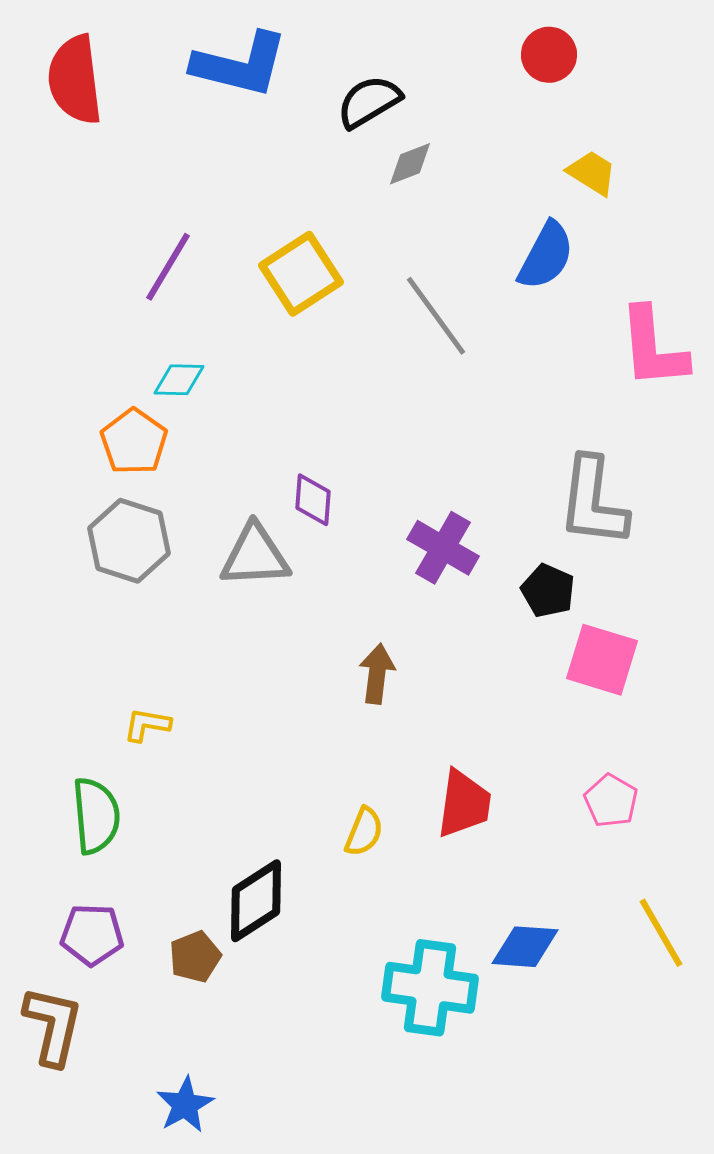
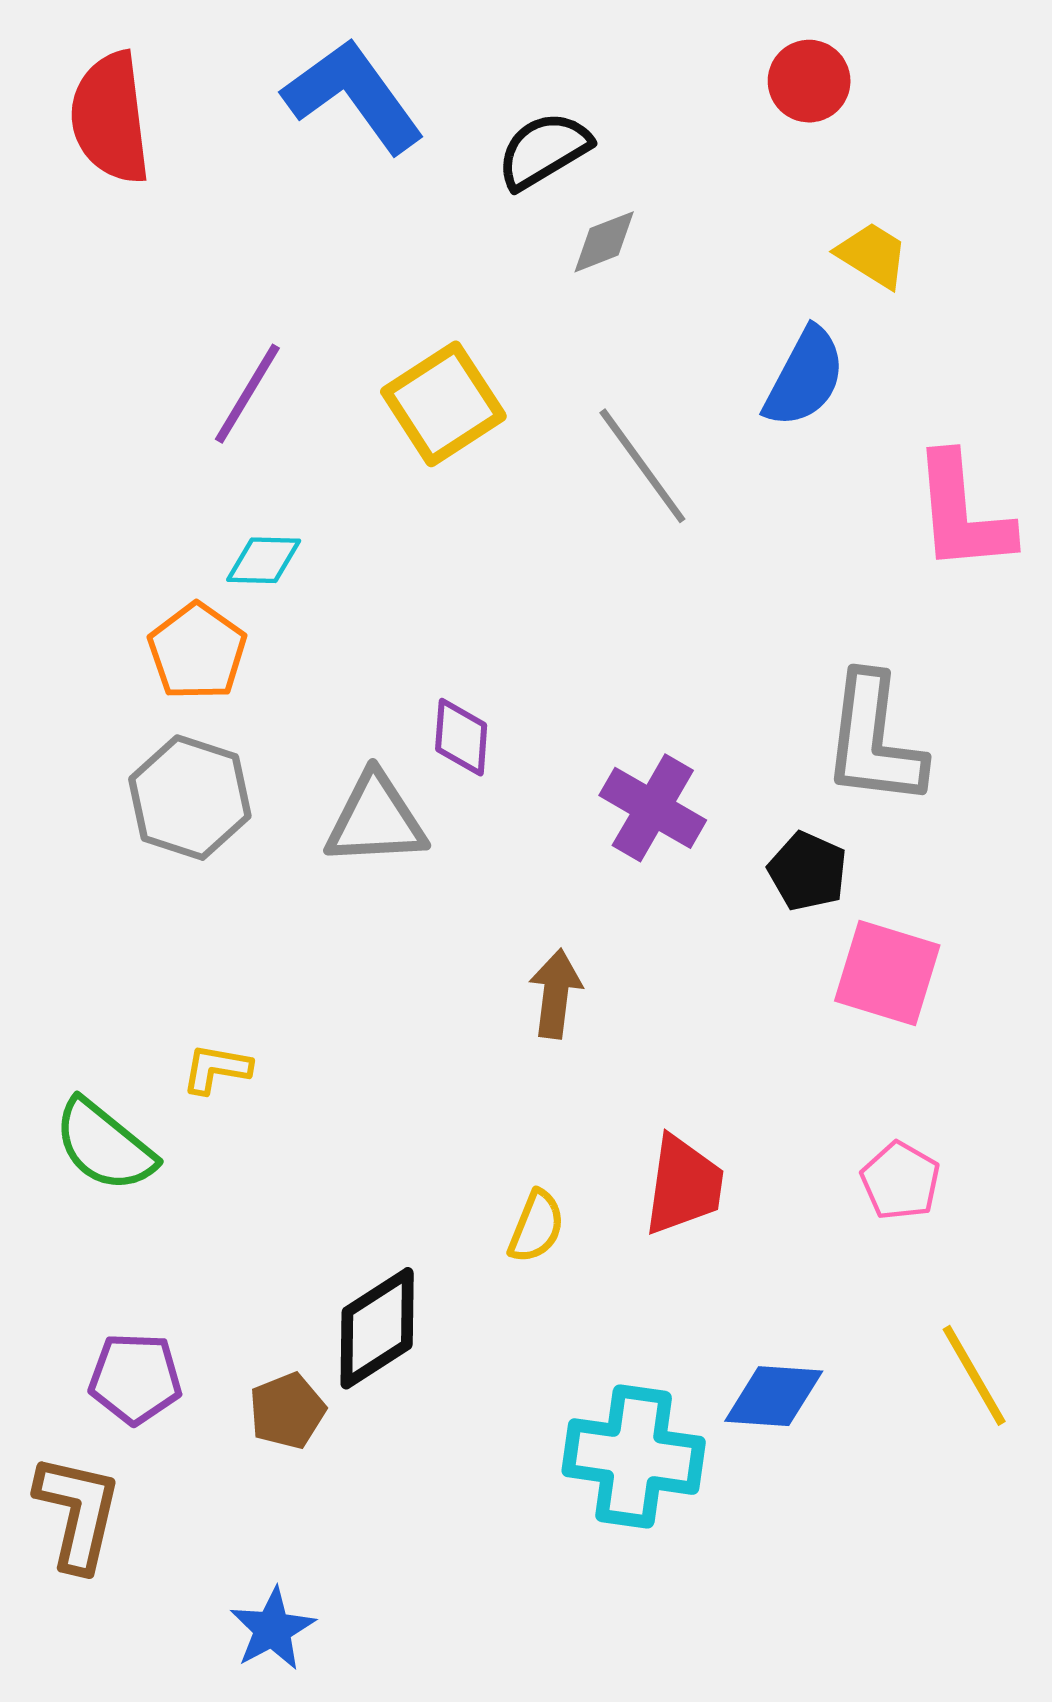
blue L-shape: (240, 65) -> (354, 96), turned -140
green semicircle: (96, 816) -> (104, 1145), moved, turned 134

